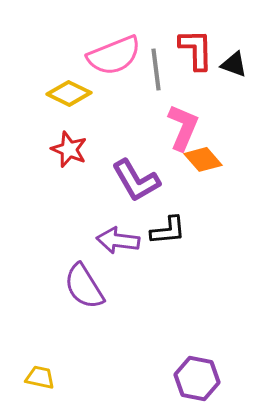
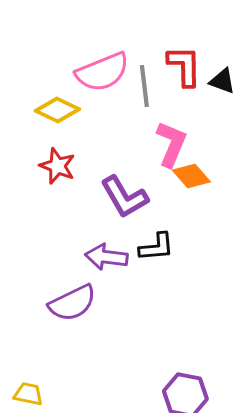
purple semicircle: (84, 286) -> (72, 303), turned -84

